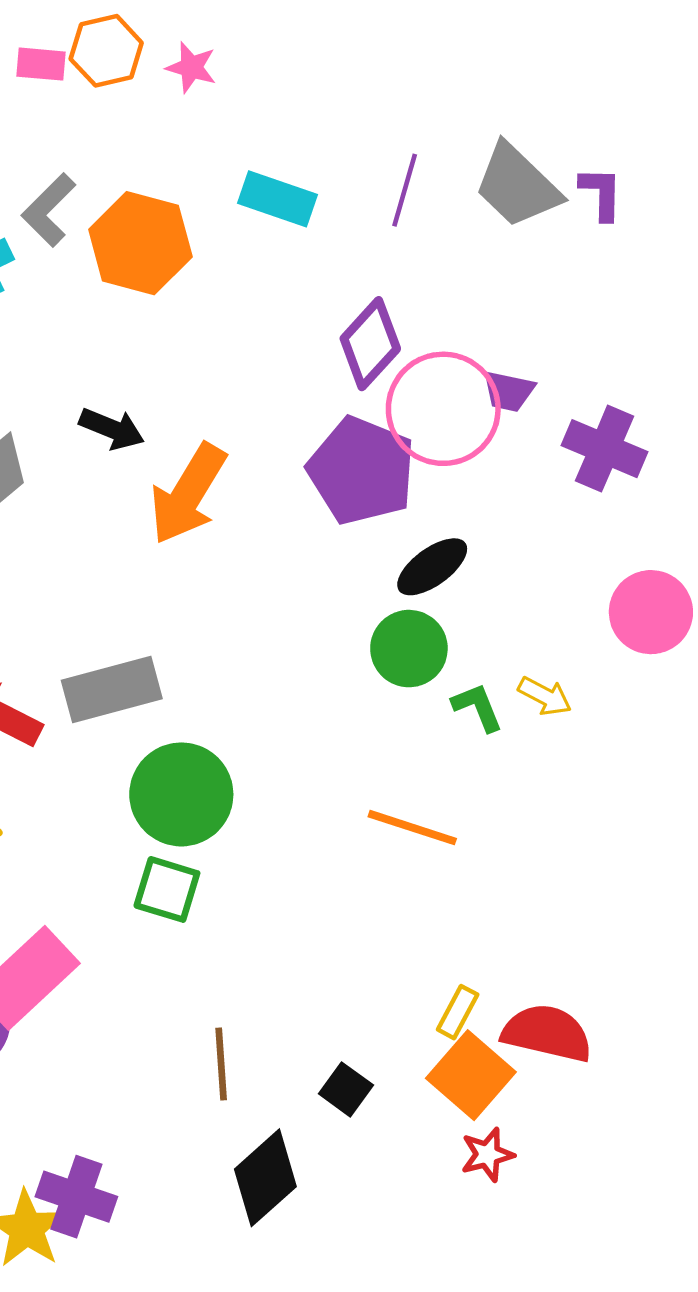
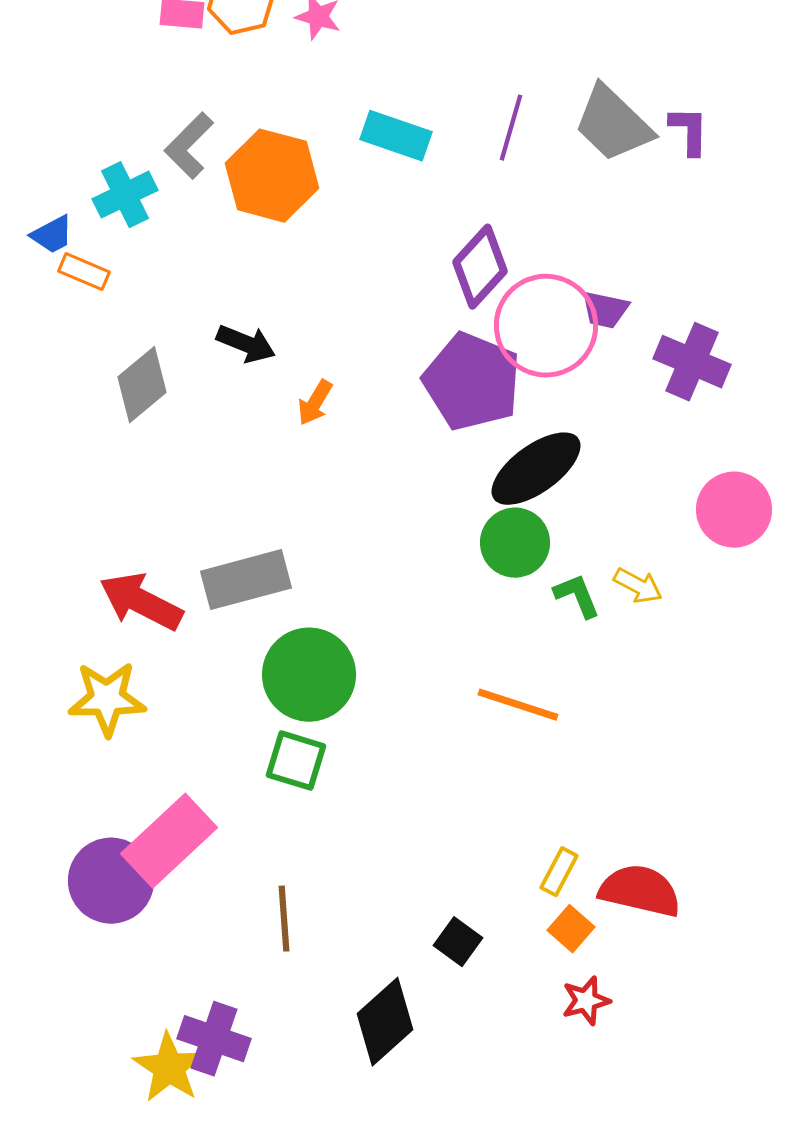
orange arrow: (188, 494) -> (315, 403), size x0.5
black ellipse: (432, 567) -> (536, 469), size x1.4
brown line: (221, 1064) -> (284, 919), moved
orange square: (471, 1075) -> (571, 929), size x0.6

